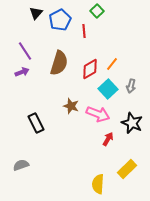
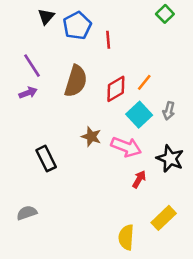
green square: (97, 11) -> (165, 14), moved

